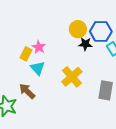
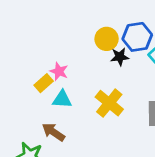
yellow rectangle: (26, 54) -> (44, 83), turned 32
cyan triangle: (38, 68) -> (62, 99), turned -35

